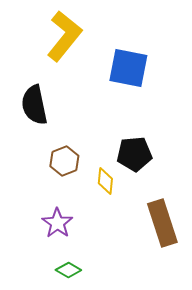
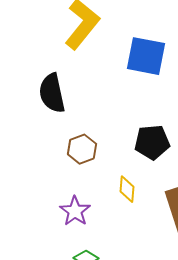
yellow diamond: (105, 181) -> (127, 189), moved

